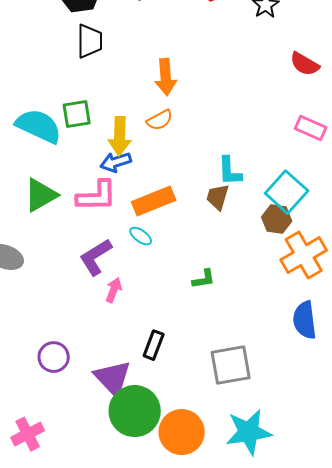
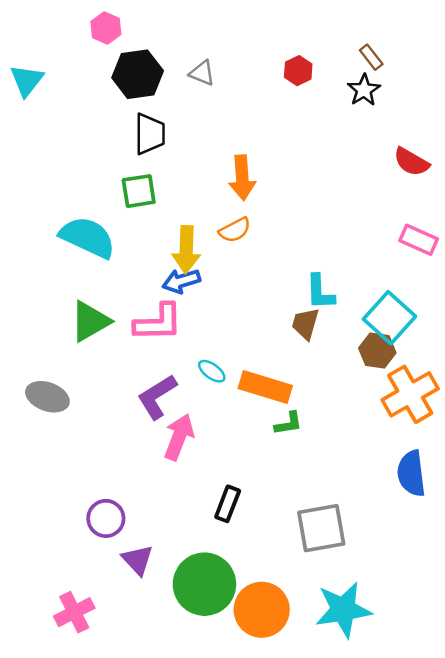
green square: (77, 114) -> (139, 191), moved
orange rectangle: (154, 201) -> (265, 387), moved, turned 39
pink arrow: (114, 290) -> (179, 437), size x1.5
purple triangle: (113, 378) -> (138, 560), moved, size x0.7

